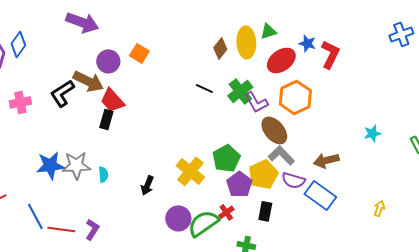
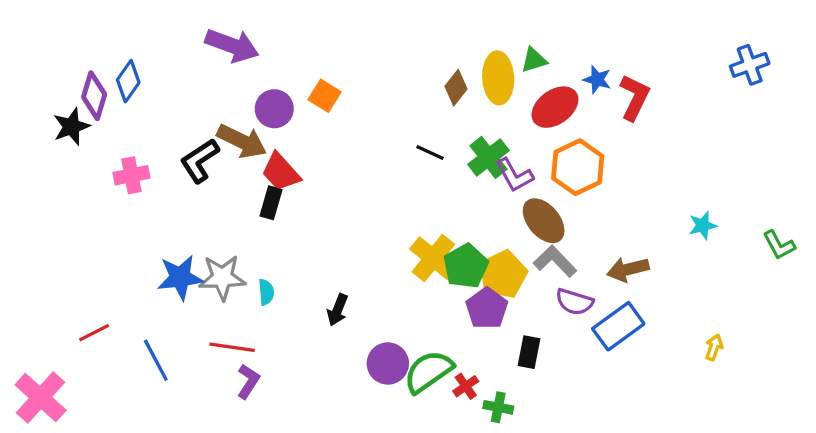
yellow cross: (190, 171) -> (433, 258), moved
yellow pentagon: (263, 174) -> (503, 274), moved
blue rectangle: (320, 195) -> (618, 326), turned -72
red cross: (226, 212) -> (466, 386), moved
red line: (61, 229) -> (232, 347), moved

